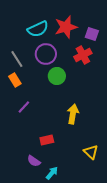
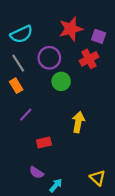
cyan semicircle: (38, 29) -> (21, 34), moved
red rectangle: (47, 140) -> (44, 142), moved
yellow triangle: (91, 152) -> (98, 178), moved

